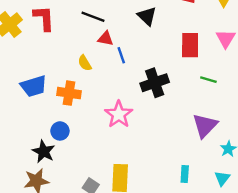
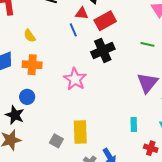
red triangle: (106, 39) -> (82, 13), moved
red rectangle: (190, 45) -> (105, 21), moved, turned 65
yellow semicircle: (85, 63) -> (30, 36), moved

